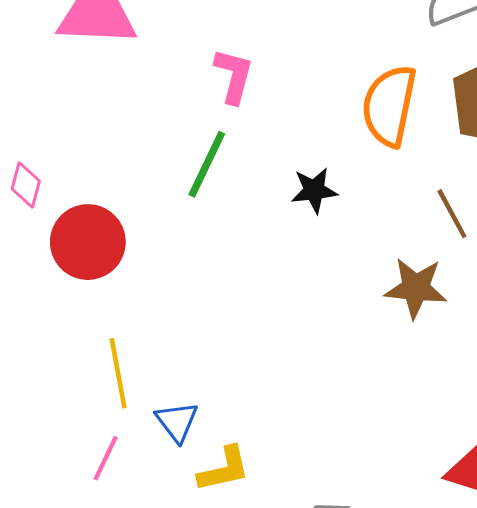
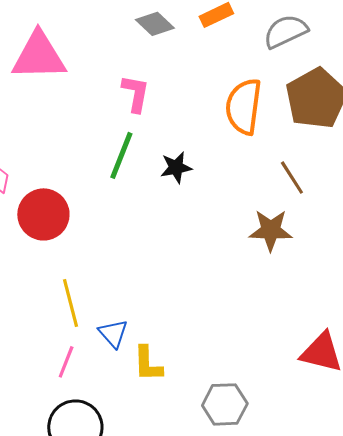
black star: (314, 190) -> (176, 167), moved
yellow L-shape: (224, 469) -> (148, 364), turned 105

